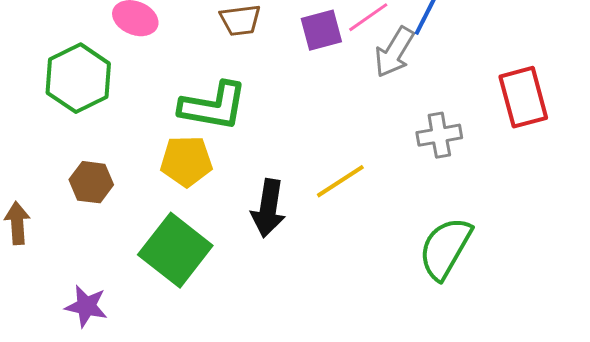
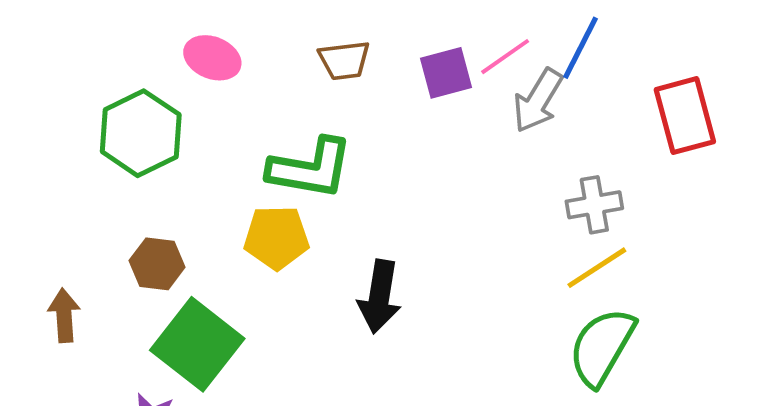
red rectangle: (523, 97) -> (685, 116), moved
yellow line: (340, 181) -> (597, 268), moved
green square: (175, 250) -> (197, 344), moved

